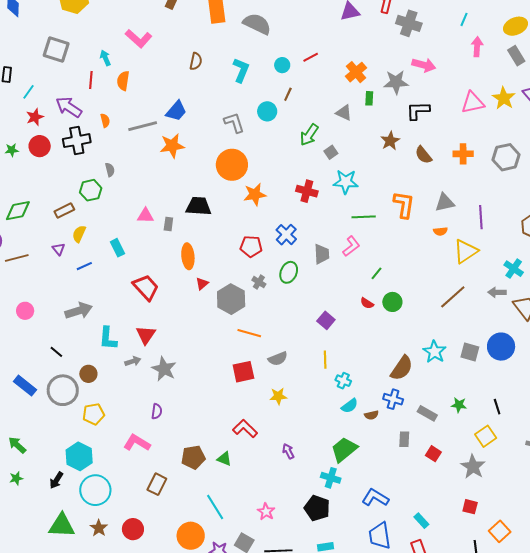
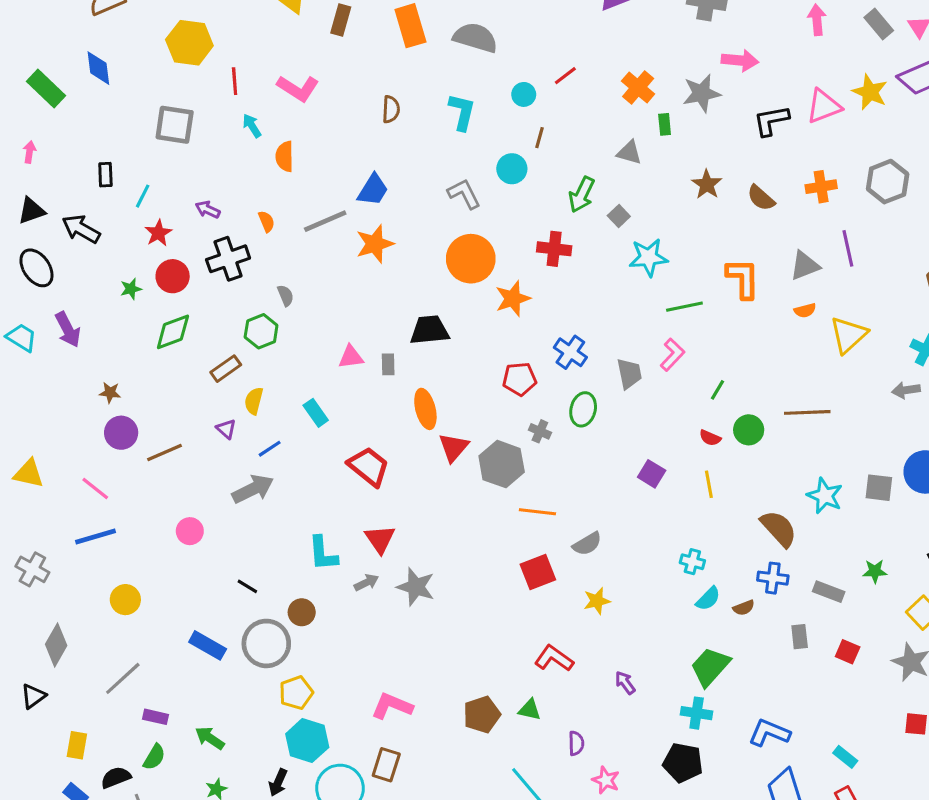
red line: (91, 80) -> (235, 81), moved
purple arrow: (69, 107) -> (208, 210), size x0.6
black L-shape: (418, 111) -> (771, 121), moved
red cross: (307, 191) -> (554, 249), moved
green diamond: (18, 211) -> (173, 332), moved
purple line: (481, 217) -> (848, 248), moved
red triangle: (202, 284) -> (454, 447), size x1.5
brown line: (453, 297) -> (807, 412), moved, turned 48
gray arrow: (79, 311) -> (253, 489), moved
yellow line: (325, 360) -> (709, 484), moved
brown semicircle: (402, 368) -> (779, 529), turned -68
purple semicircle: (157, 411) -> (576, 743), moved
yellow pentagon: (94, 414) -> (296, 693), moved
brown rectangle: (157, 484) -> (386, 765), moved

